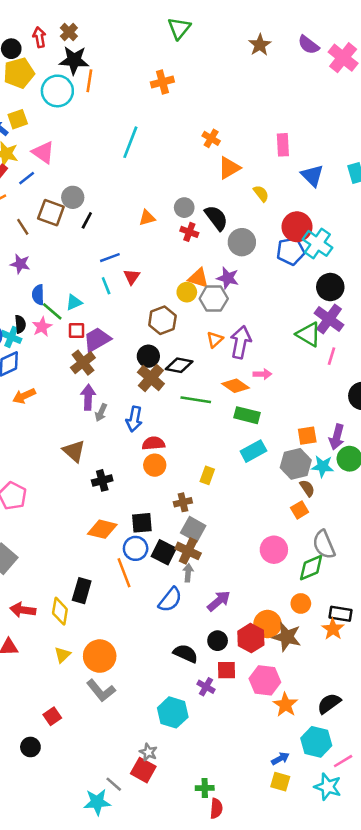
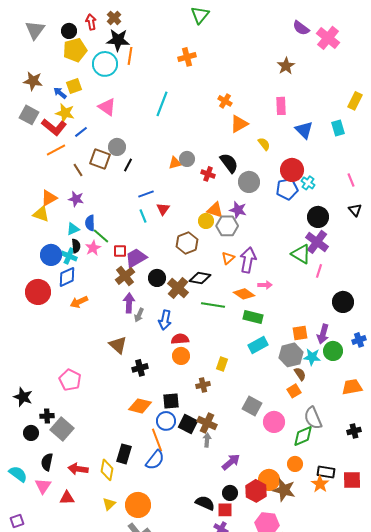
brown star: (260, 45) -> (286, 66), moved
pink triangle: (43, 152) -> (107, 107), moved
gray circle: (184, 208) -> (187, 159), moved
cyan cross: (317, 243) -> (308, 183), size x0.6
cyan triangle: (74, 302) -> (73, 229), moved
black circle: (148, 356) -> (157, 278), moved
gray square: (193, 529) -> (252, 406), moved
blue semicircle: (170, 600) -> (155, 460), moved
red square: (226, 670) -> (225, 510), moved

